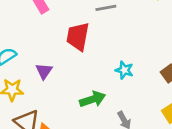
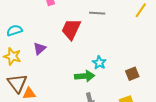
green arrow: (92, 99) -> (85, 76), moved

